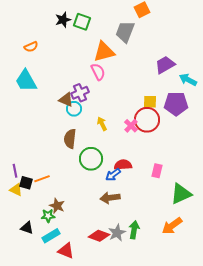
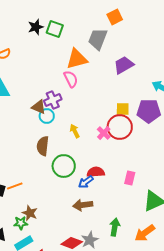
purple trapezoid: (165, 65) -> (124, 65), moved
green arrow: (134, 230) -> (115, 227), moved

